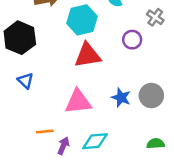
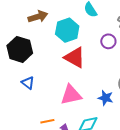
red triangle: (88, 55) -> (75, 57), turned 45
blue star: (121, 98) -> (106, 98), moved

